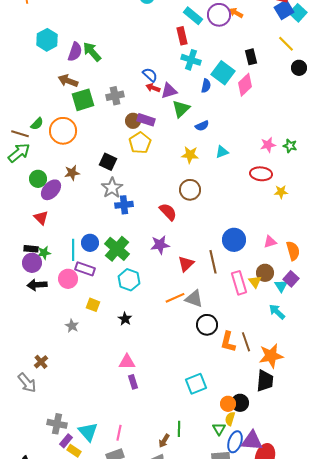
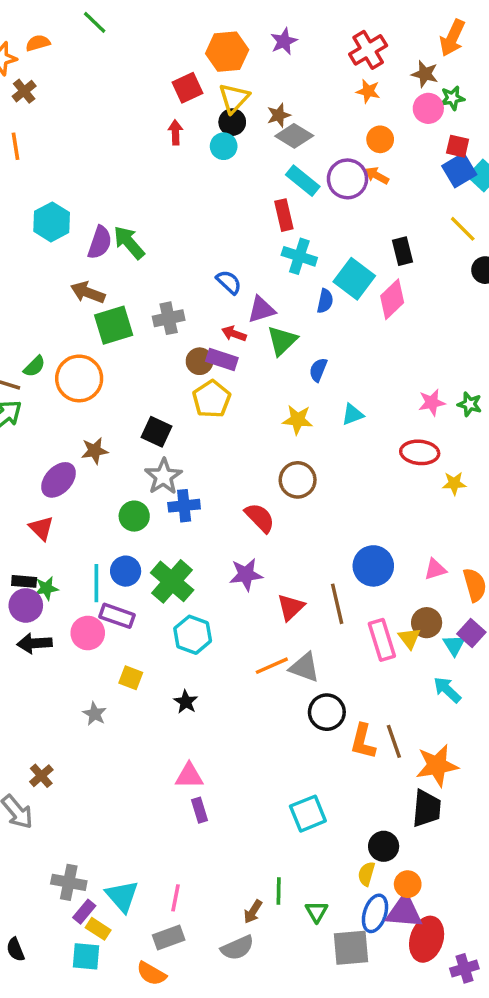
red arrow: (153, 88) -> (234, 334), moved
blue semicircle: (202, 126) -> (318, 370), turned 136
green circle: (38, 179) -> (134, 516), moved
orange circle: (228, 404) -> (408, 884), moved
green triangle: (219, 429) -> (317, 912), moved

